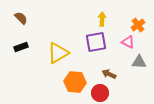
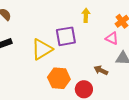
purple square: (96, 42) -> (66, 36), moved
brown arrow: (109, 74) -> (101, 70), moved

